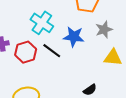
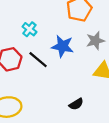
cyan cross: (42, 23) -> (29, 29), size x0.6

